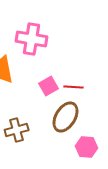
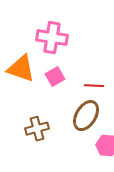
pink square: (49, 86) -> (55, 77), moved

